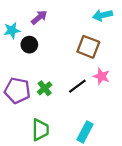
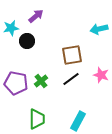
cyan arrow: (102, 15) -> (99, 29), moved
brown square: (88, 47) -> (72, 55), moved, turned -30
pink star: (101, 76) -> (101, 75), moved

